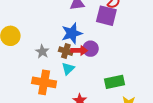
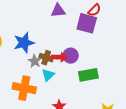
blue star: (72, 33) -> (24, 43), moved
gray star: (42, 52) -> (35, 61), moved
green rectangle: (114, 82) -> (88, 75), moved

